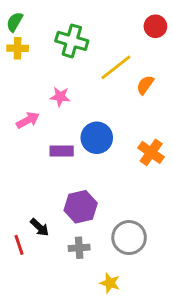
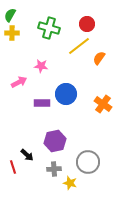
red circle: (155, 26) -> (87, 24), moved
yellow star: (110, 283) -> (70, 183), moved

